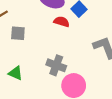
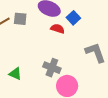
gray square: (18, 33) -> (20, 19), moved

